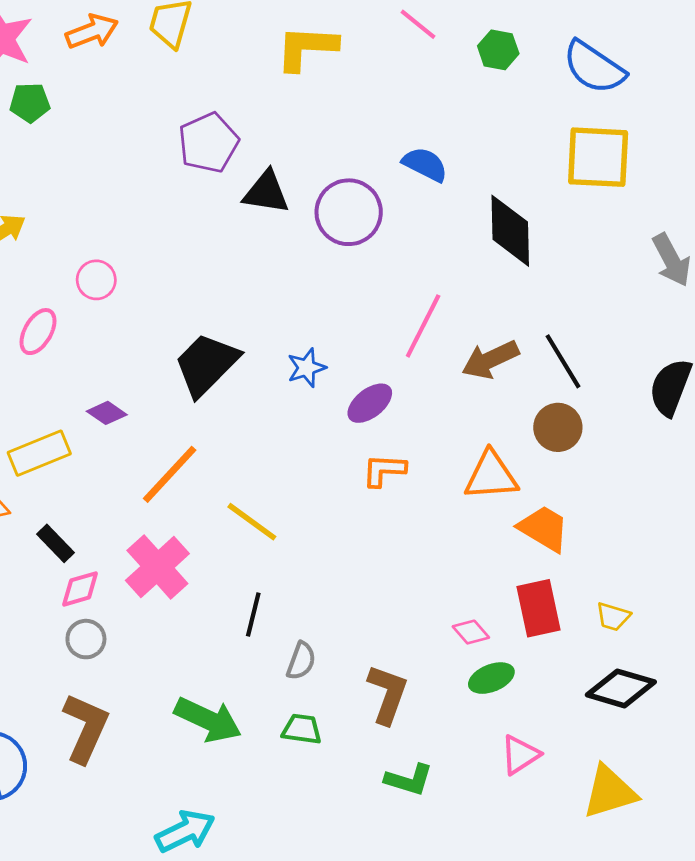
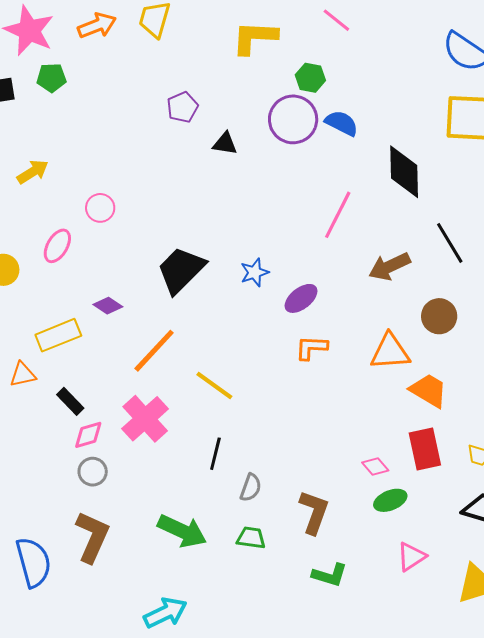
green hexagon: (498, 50) -> (310, 78), moved
purple pentagon: (208, 143) -> (183, 107), size x0.7
black triangle: (266, 192) -> (225, 144), size x0.7
purple circle: (349, 212) -> (293, 119), moved
pink line: (423, 326) -> (338, 215), moved
black line: (563, 361) -> (450, 243), moved

